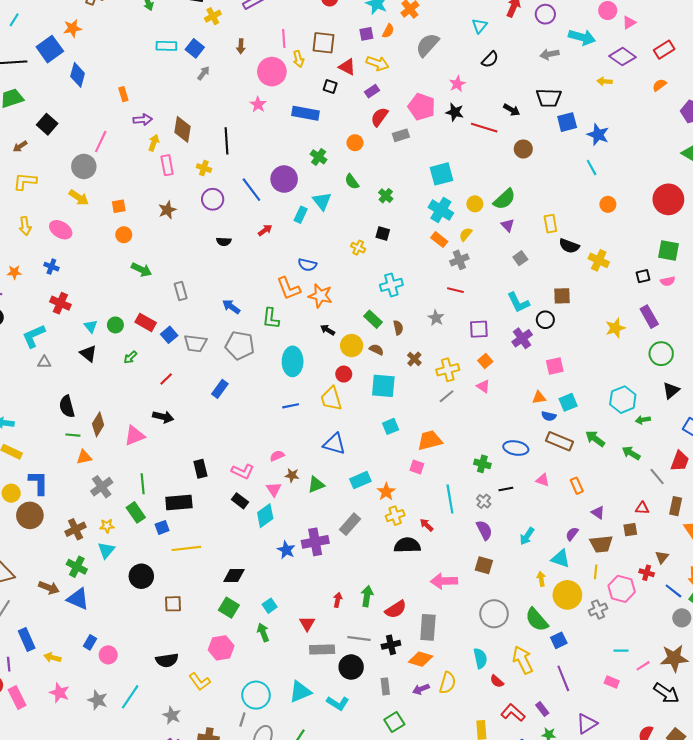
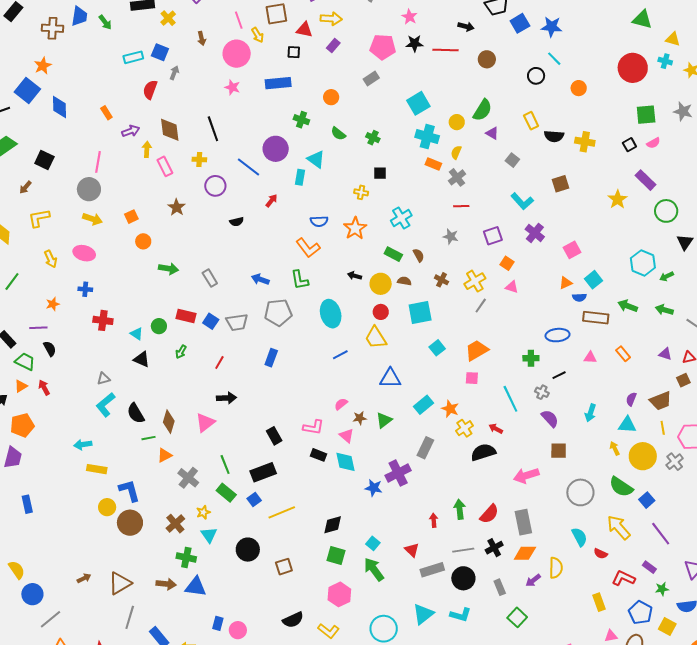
red semicircle: (379, 117) -> (150, 90), moved
orange star: (320, 296) -> (355, 228), moved, turned -30
black circle: (545, 320) -> (536, 76), moved
cyan L-shape: (34, 336) -> (105, 405), moved
purple triangle: (598, 513) -> (665, 354), moved
cyan diamond: (265, 516) -> (345, 462), turned -50
green arrow: (263, 632) -> (374, 569), size x1.4

